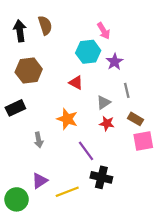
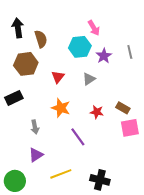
brown semicircle: (45, 25) -> (41, 39), moved
red triangle: (76, 83) -> (58, 77), moved, turned 40
gray line: (127, 90) -> (130, 52), moved
gray triangle: (104, 102) -> (89, 79), moved
black cross: (101, 177) -> (100, 180), moved
purple triangle: (40, 181) -> (36, 155), moved

